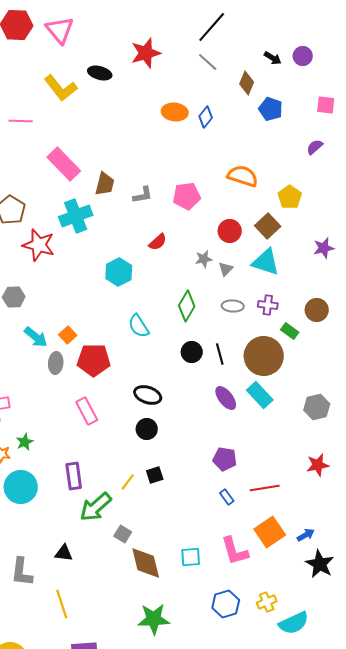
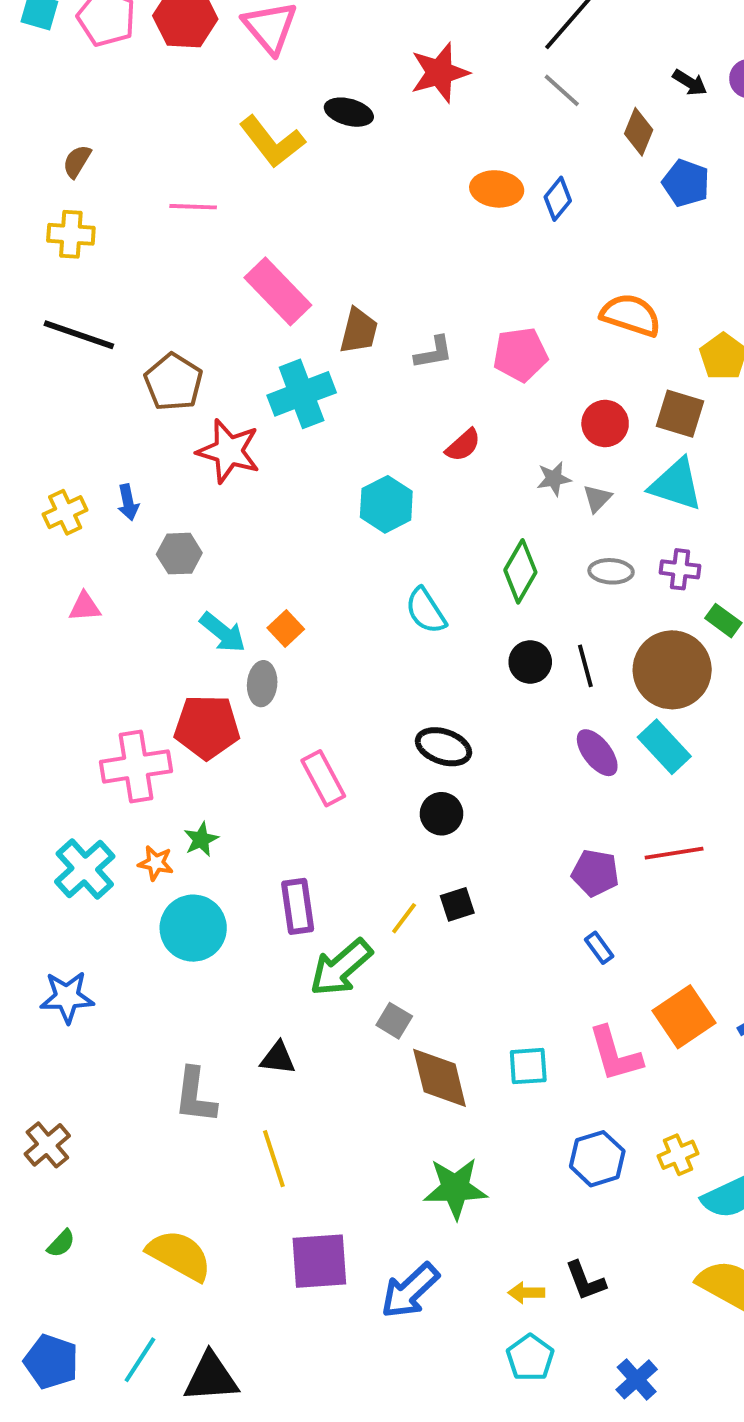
brown square: (268, 226) -> (680, 414), turned -30
red pentagon: (94, 360) -> (207, 727), moved
red line: (265, 488) -> (674, 853), moved

